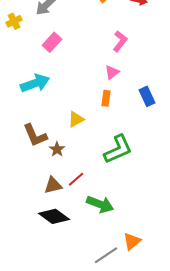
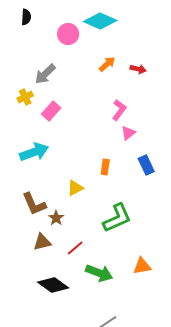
yellow cross: (14, 21) -> (25, 97), moved
pink triangle: (112, 72) -> (128, 133), moved
brown triangle: (53, 185) -> (42, 242), moved
orange triangle: (132, 241) -> (142, 266), moved, turned 30

